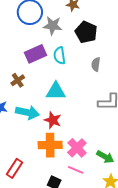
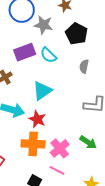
cyan semicircle: (60, 56) -> (48, 55), turned -42
cyan triangle: (56, 91) -> (42, 91), turned -40
green arrow: (105, 157) -> (88, 142), moved

